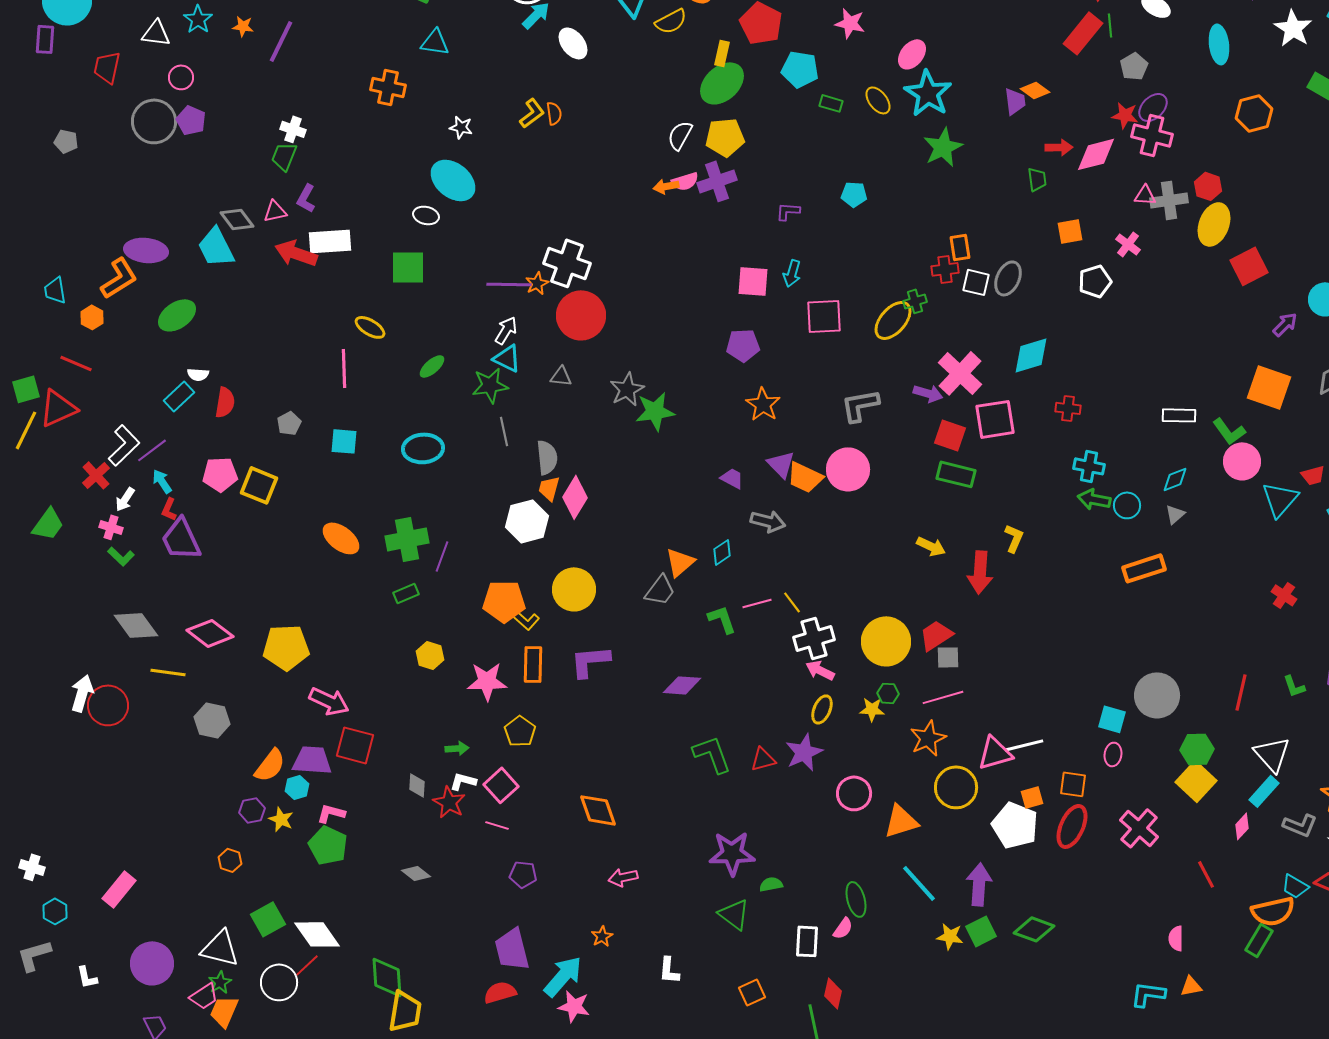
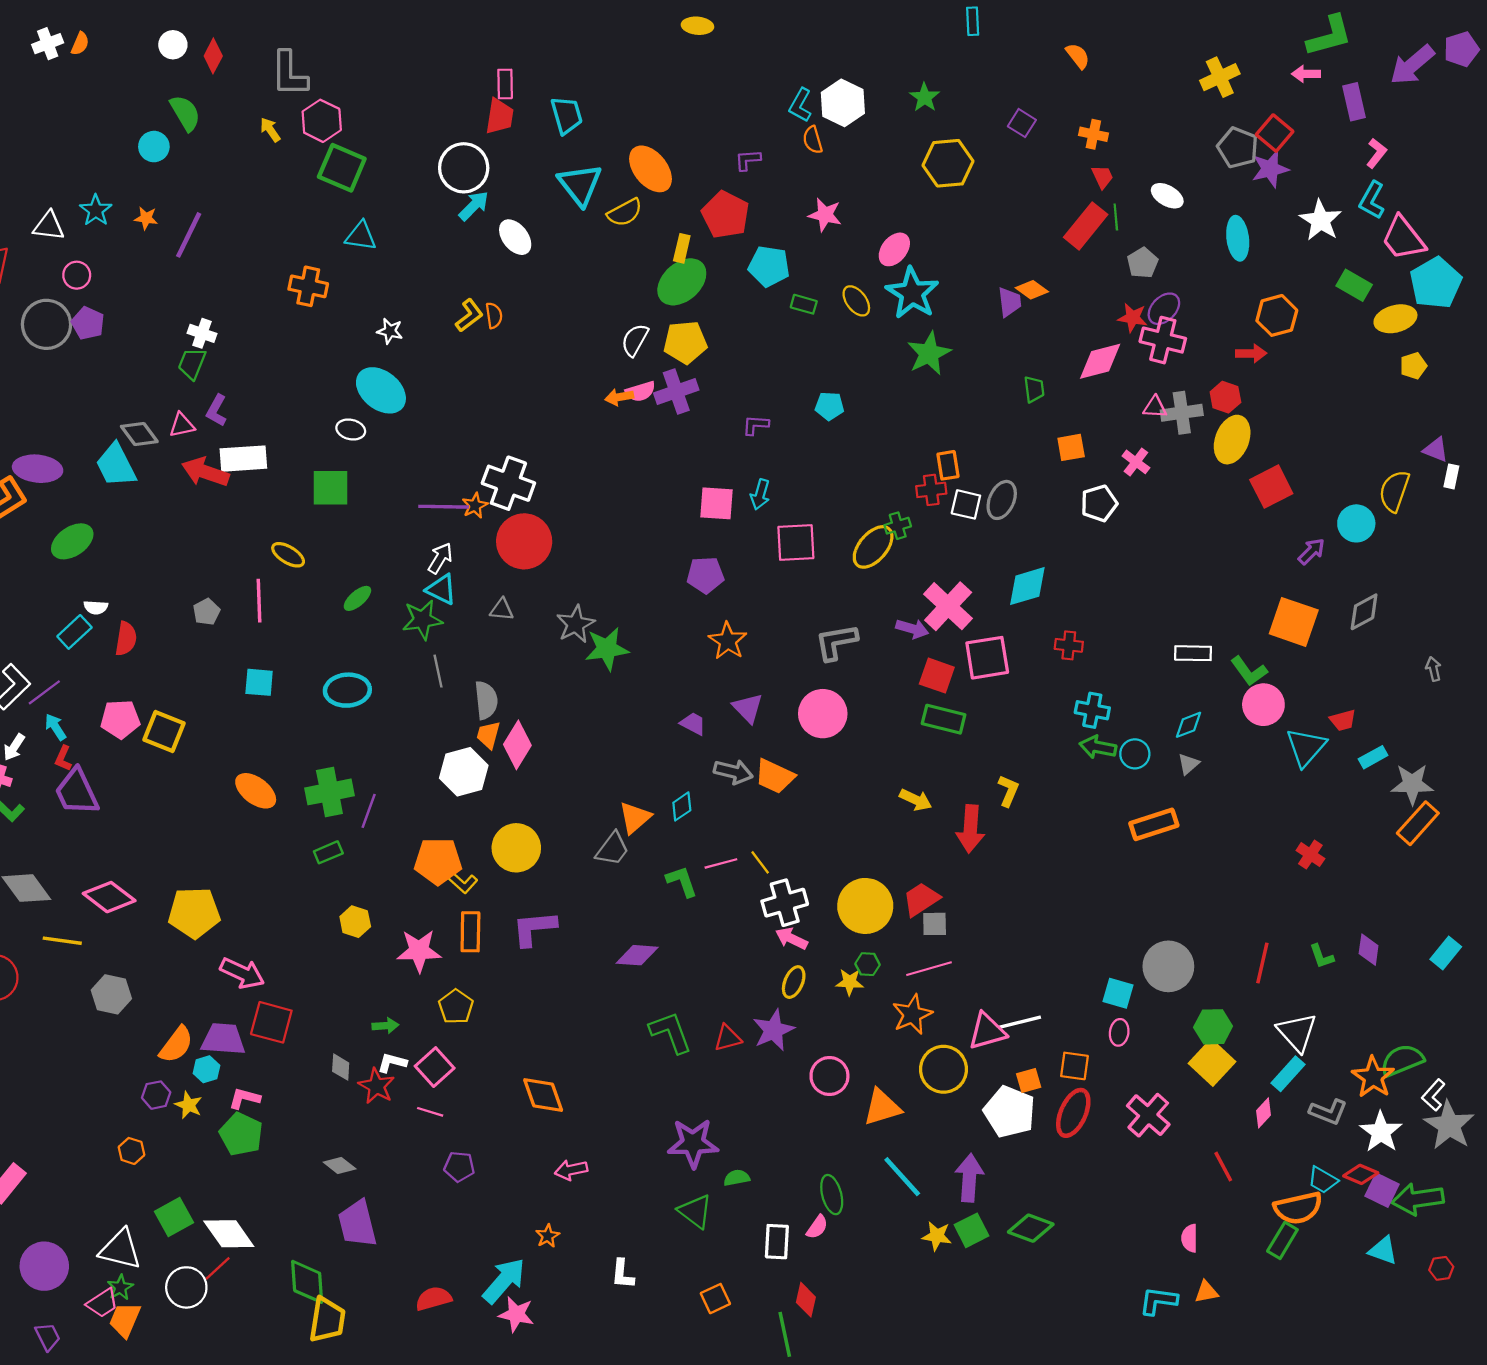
red arrow: (1059, 147) -> (1251, 353), moved
gray pentagon: (289, 423) -> (206, 612), moved
orange trapezoid: (805, 477) -> (775, 776), moved
purple trapezoid: (512, 949) -> (357, 1224), moved

